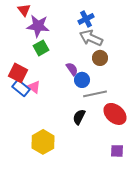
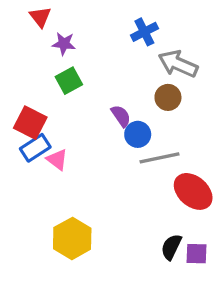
purple star: (38, 26) -> (64, 44), size x0.6
gray arrow: (91, 38) -> (178, 64), moved
pink triangle: (34, 87) -> (57, 160), moved
blue rectangle: (21, 88) -> (35, 148), turned -72
black semicircle: (79, 117) -> (171, 247), moved

